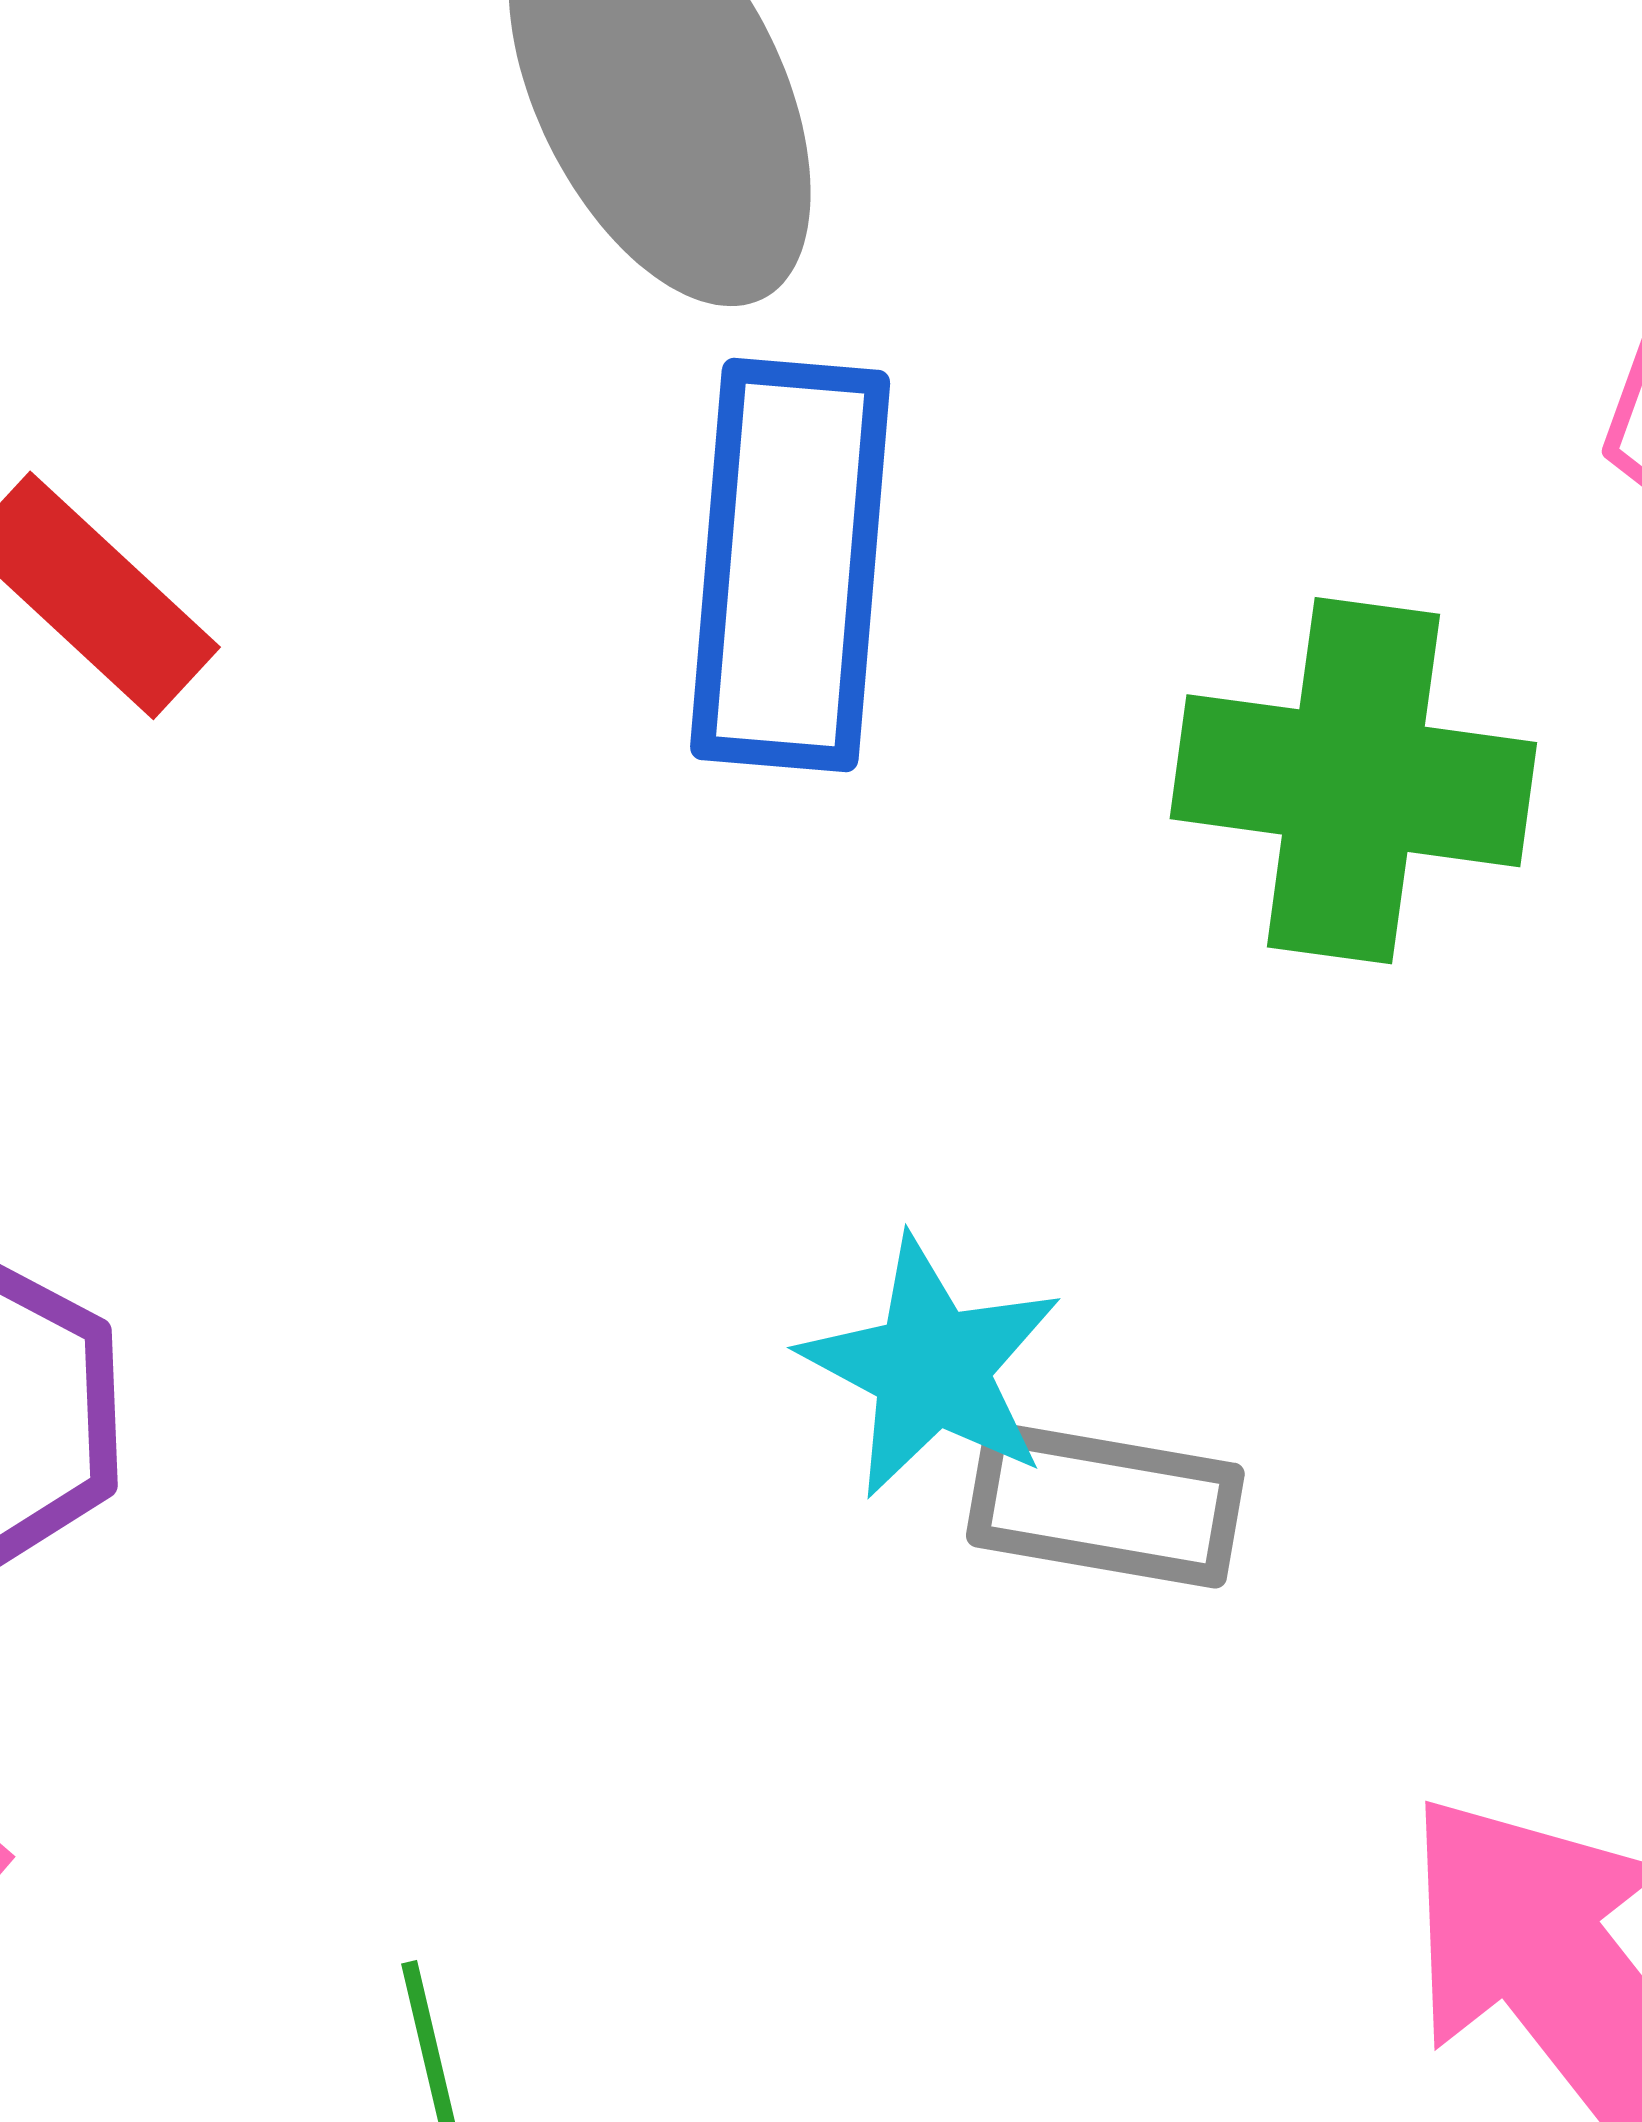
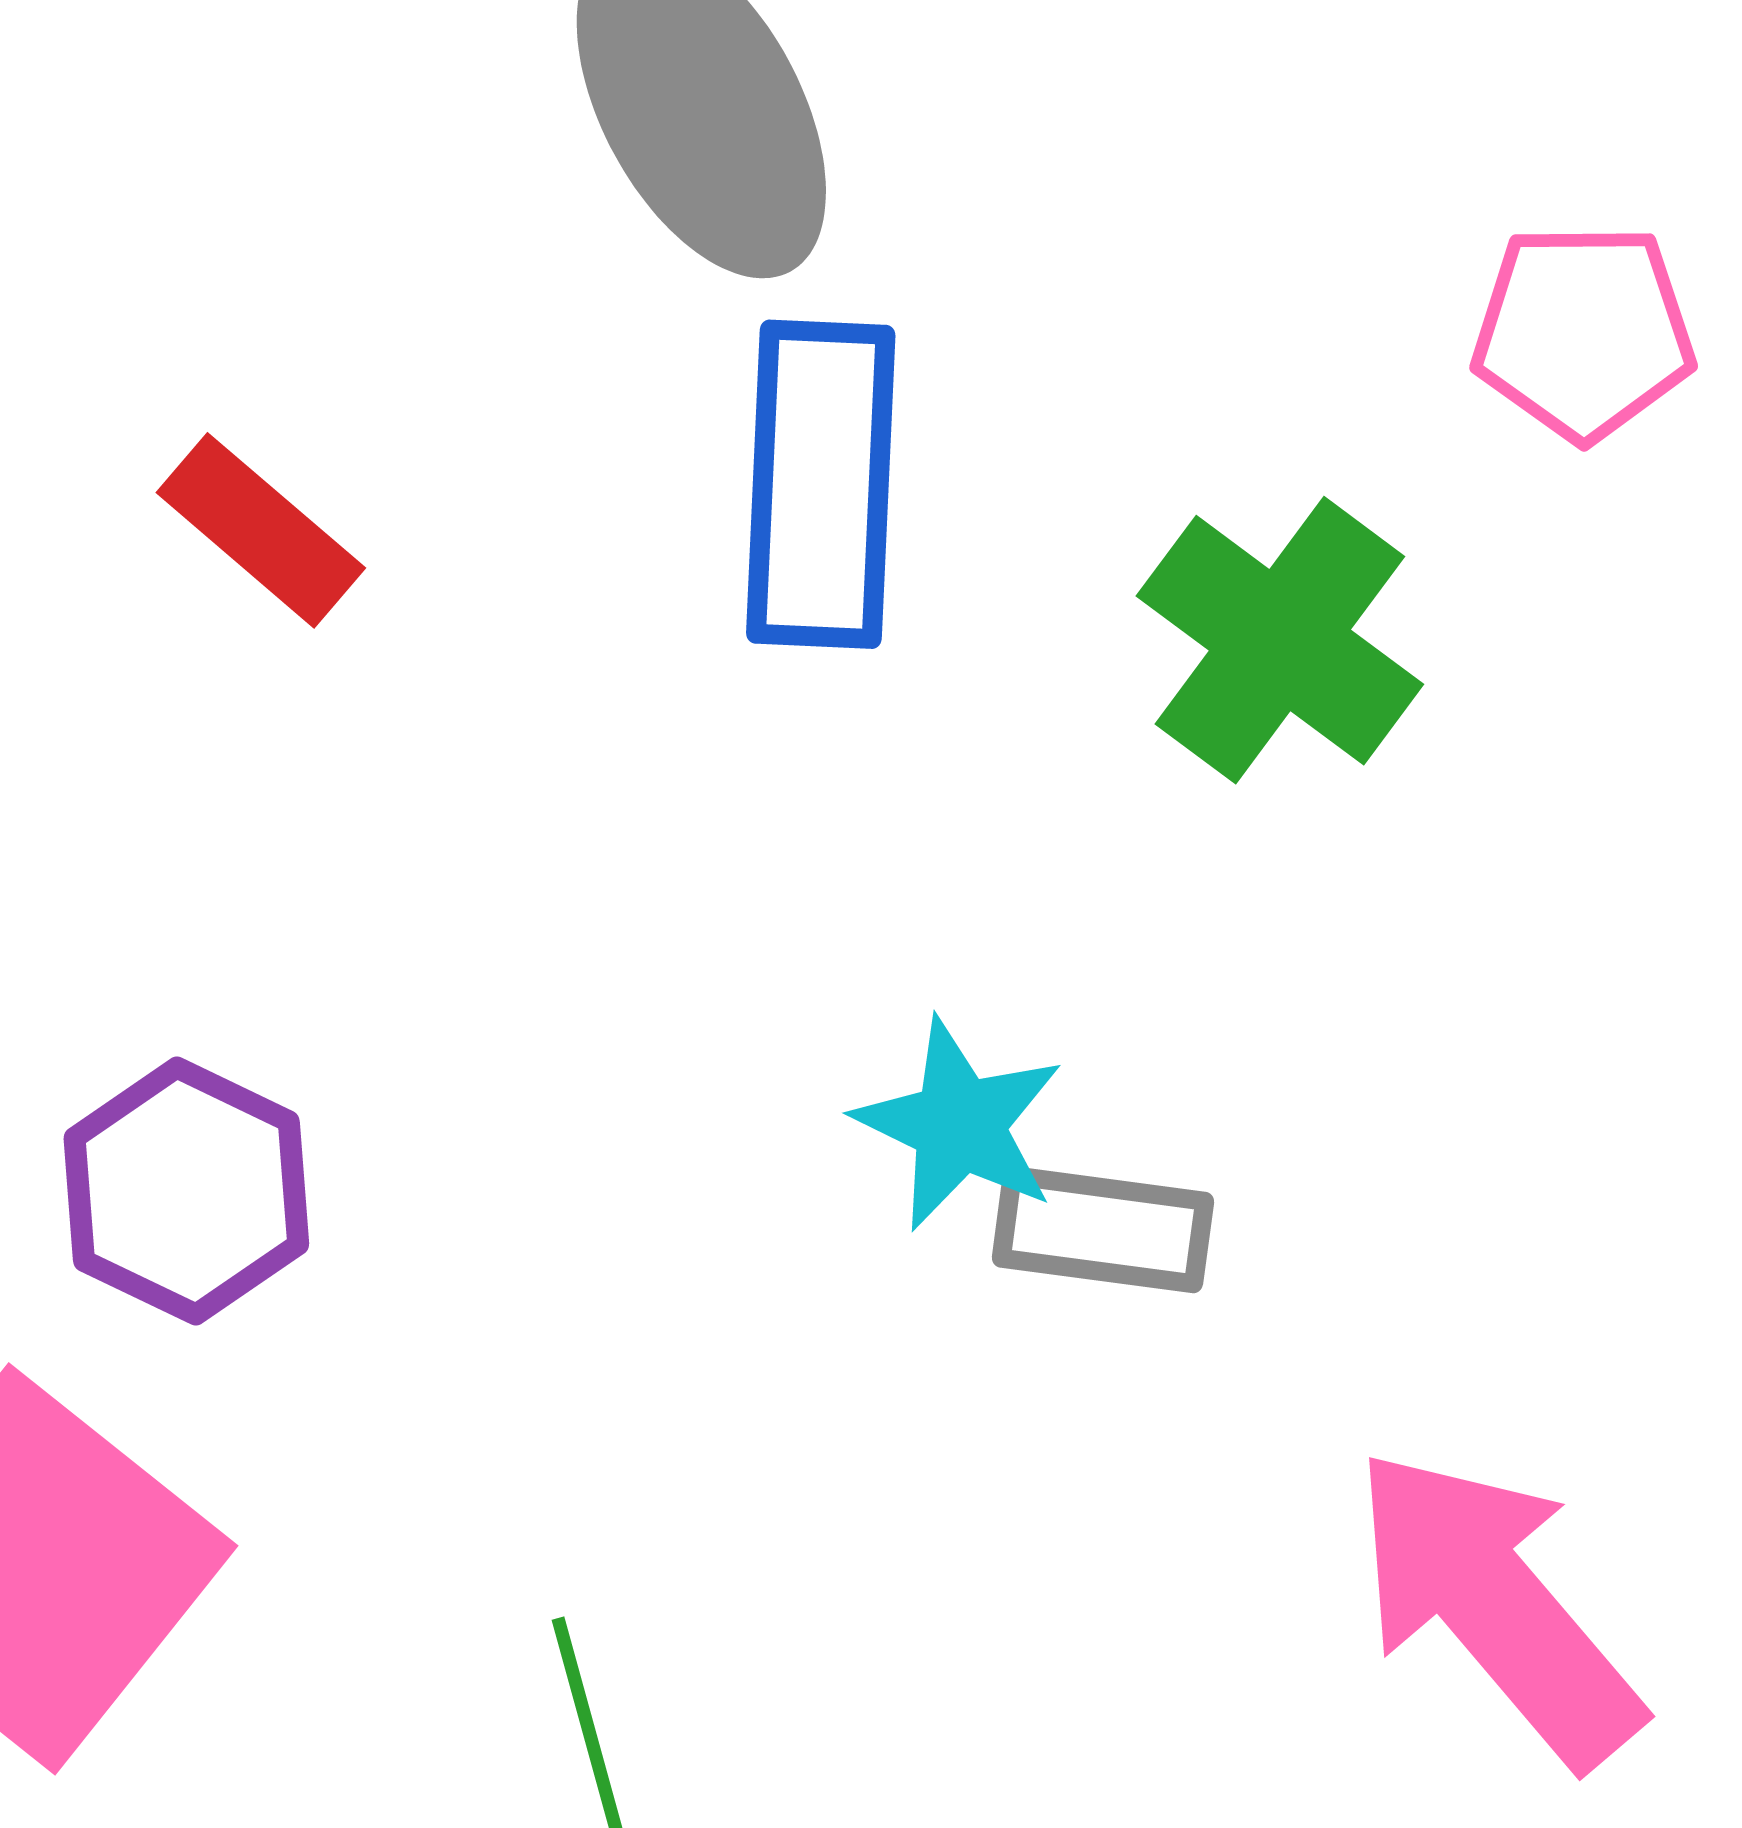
green cross: (1353, 781) -> (1280, 640), turned 31

